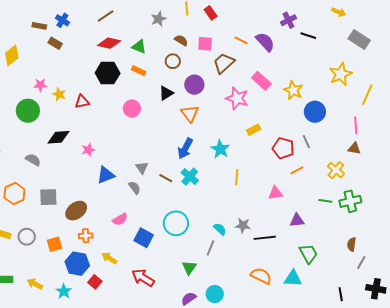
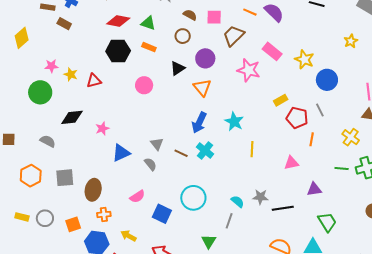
yellow star: (341, 74) -> (351, 41), size x0.6
yellow rectangle: (254, 130) -> (281, 100), moved
orange line: (297, 170) -> (312, 139), turned -48
brown ellipse: (76, 211) -> (93, 190), turned -40

